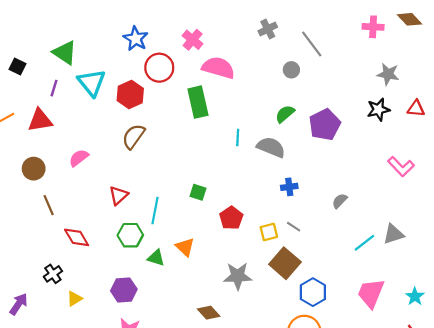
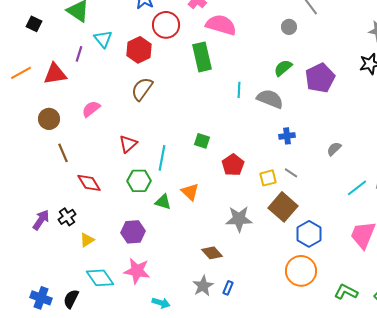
cyan triangle: (92, 83) -> (103, 39), size x0.7
purple line: (54, 88) -> (79, 54), moved
purple arrow: (19, 304) -> (41, 220), moved

